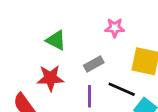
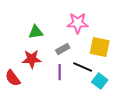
pink star: (115, 28) -> (78, 23), size x1.5
green triangle: (56, 40) -> (36, 32), turned -35

